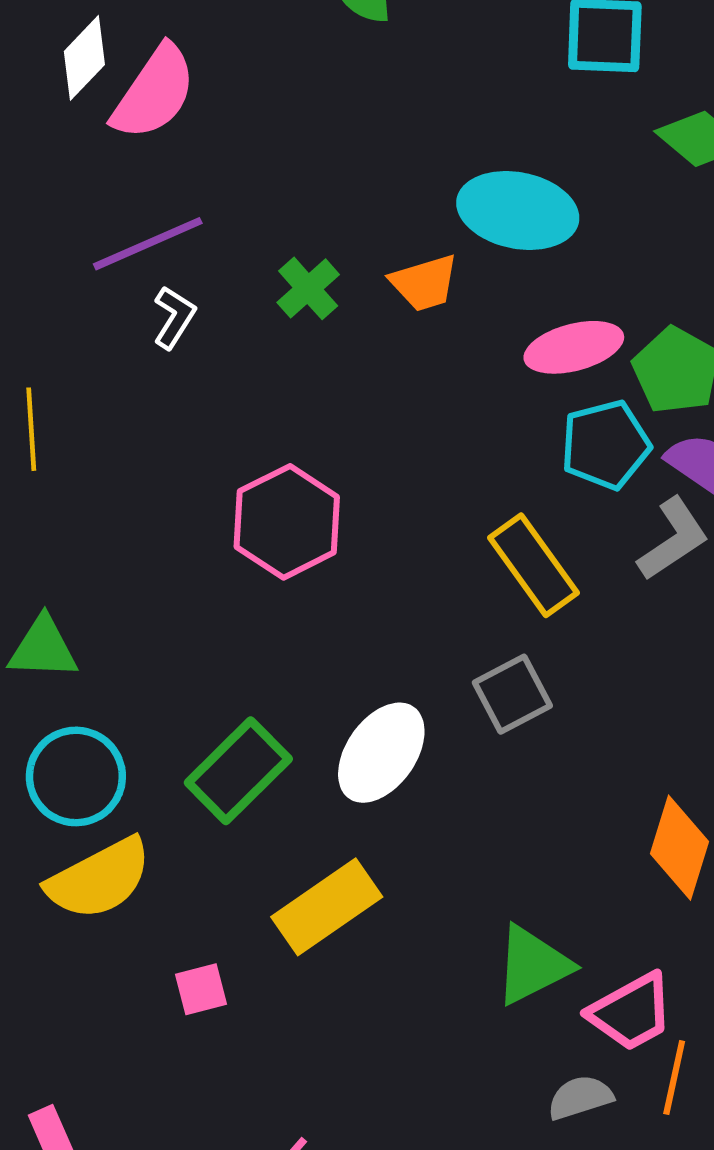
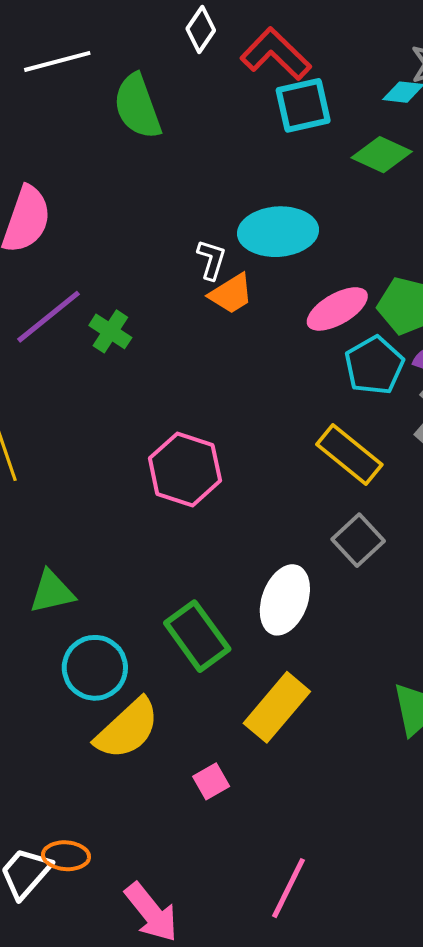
green cross: (308, 288) -> (110, 331), moved
white L-shape: (174, 317) -> (212, 260), moved
green rectangle: (238, 771) -> (197, 636), turned -66

